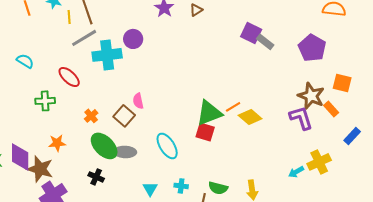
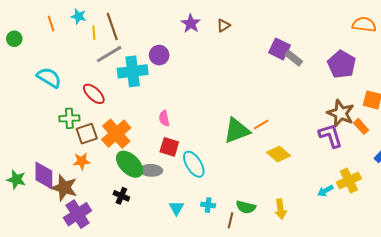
cyan semicircle: (25, 61) -> (49, 78), size x1.4
orange cross: (91, 116) -> (116, 134), size x2.0
brown square: (124, 116) -> (87, 134), moved, turned 30
yellow diamond: (250, 117) -> (278, 154), moved
red square: (205, 132) -> (169, 147), moved

